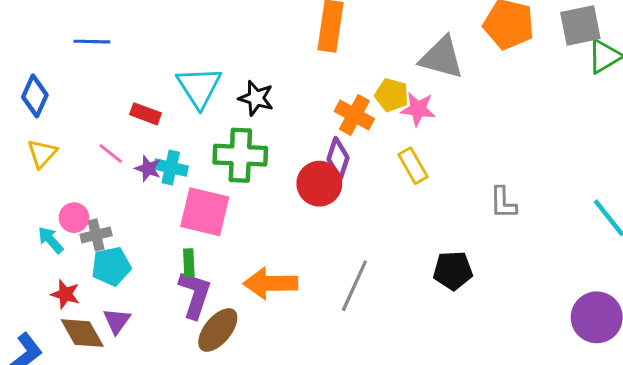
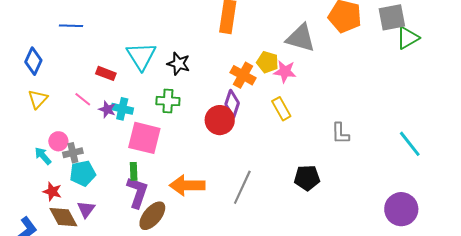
green cross: (240, 155) -> (168, 101), size x0.7

